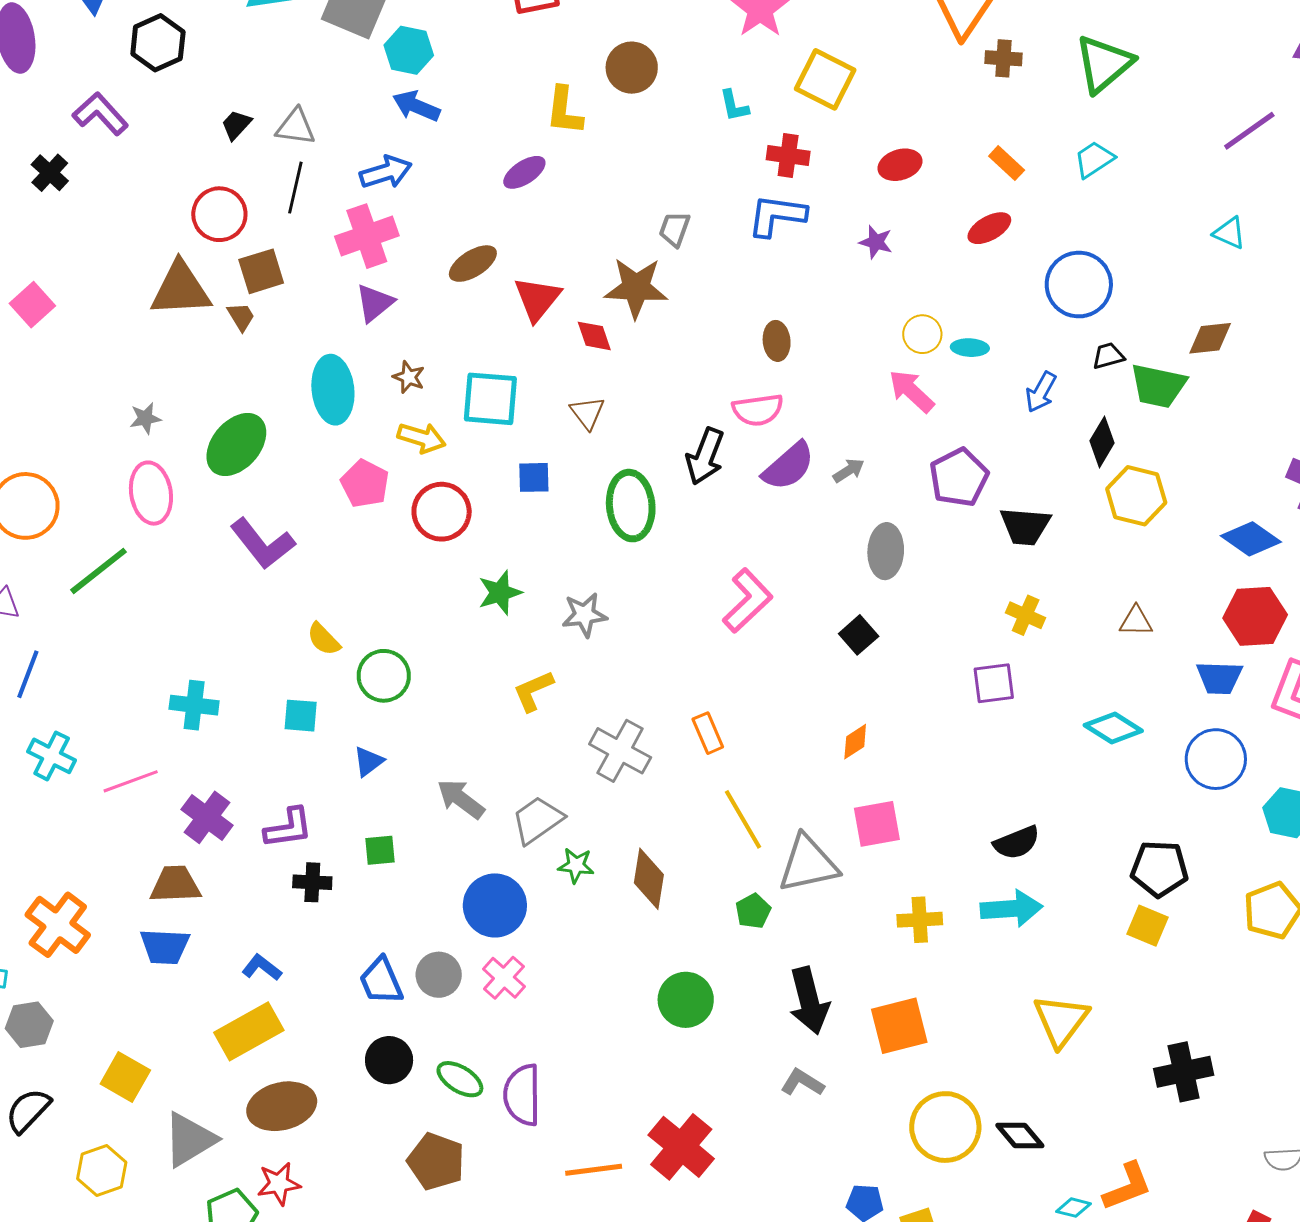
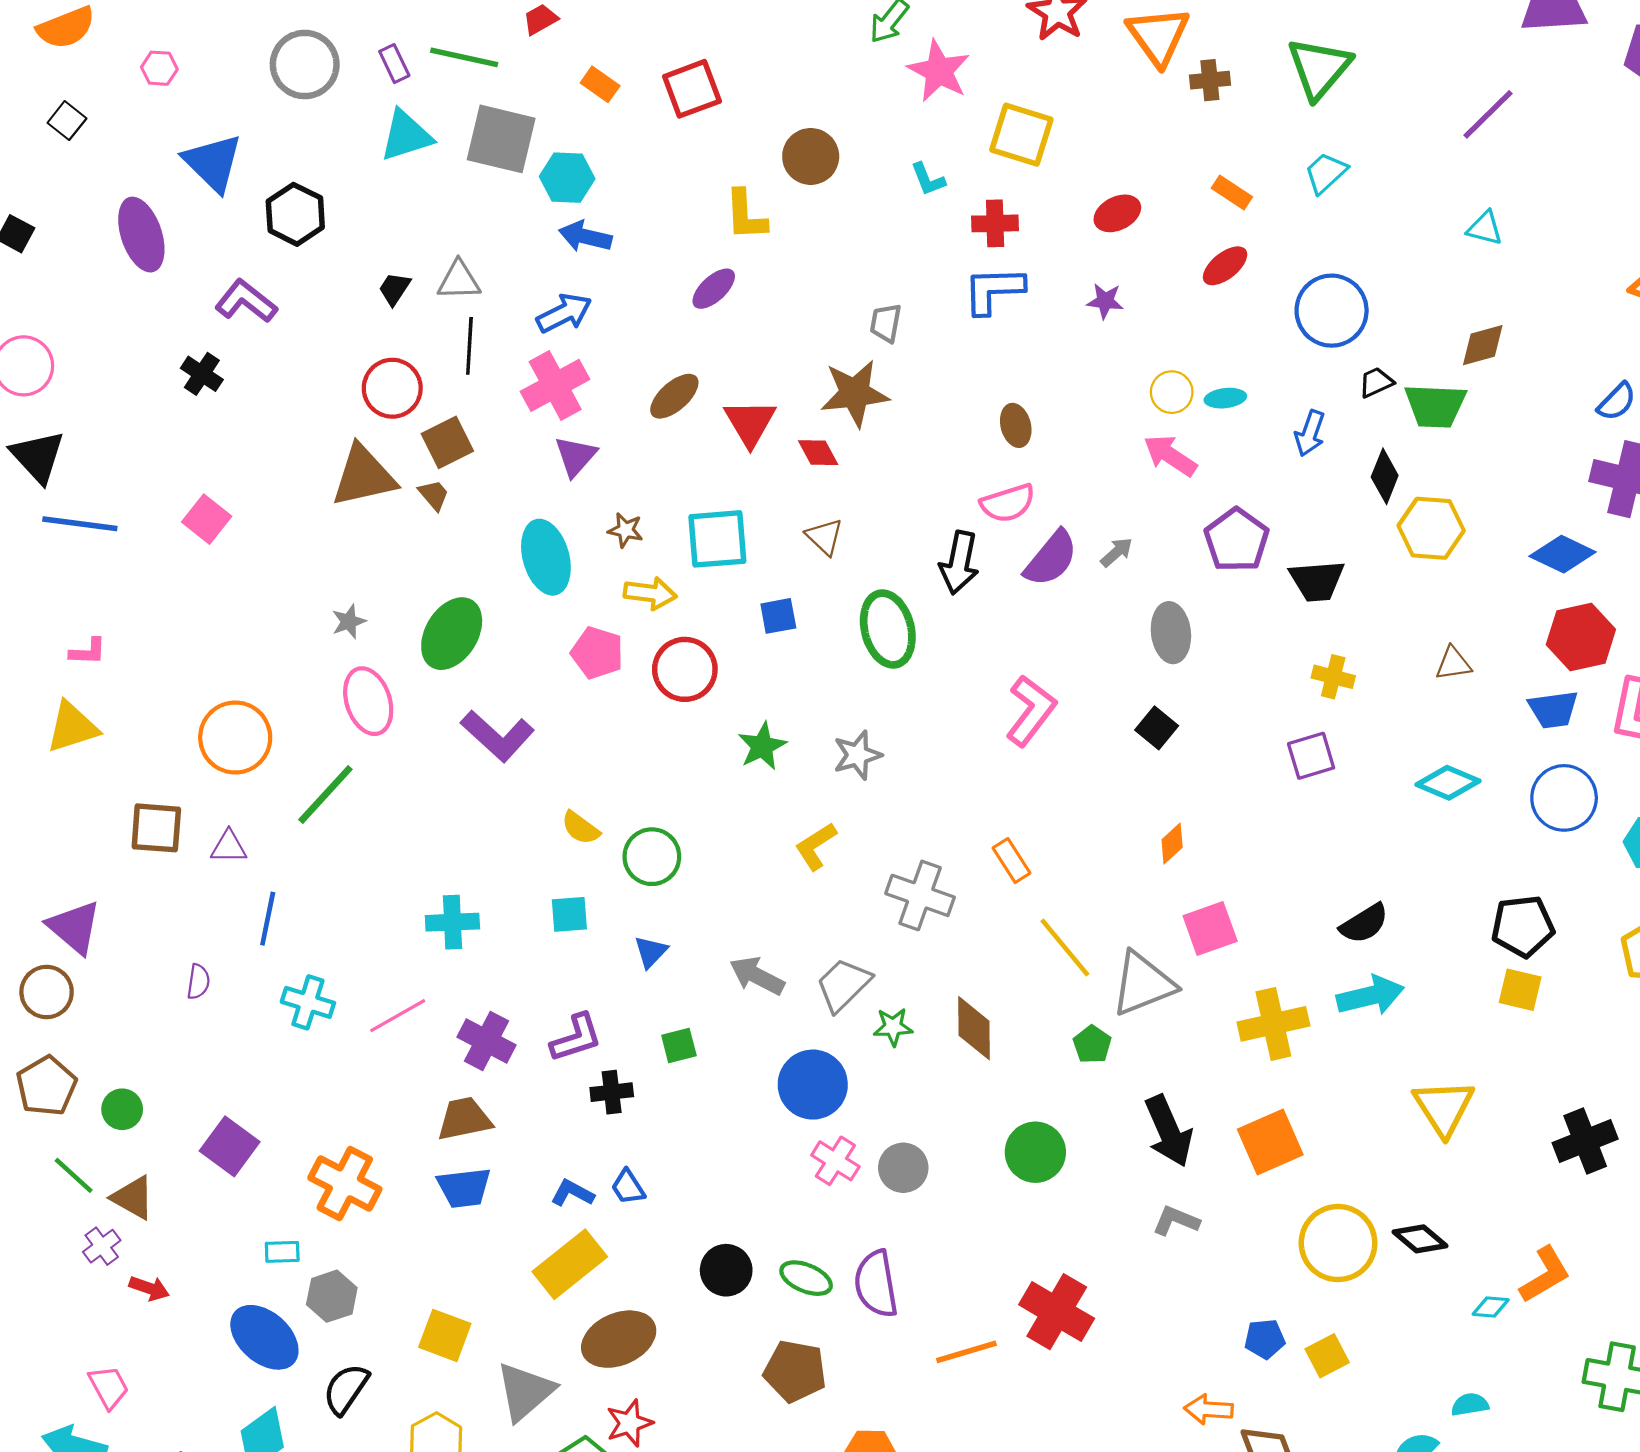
yellow cross: (920, 920) -> (1273, 1024), size x1.4
gray circle: (439, 975) -> (903, 1168), moved
blue trapezoid: (381, 981) -> (628, 1187), moved, size x0.7

